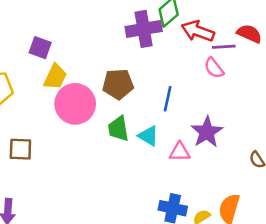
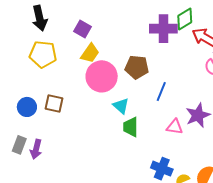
blue line: (168, 99) -> (161, 92), moved
green trapezoid: (118, 129) -> (131, 127), moved
cyan triangle: (148, 136) -> (121, 106), moved

